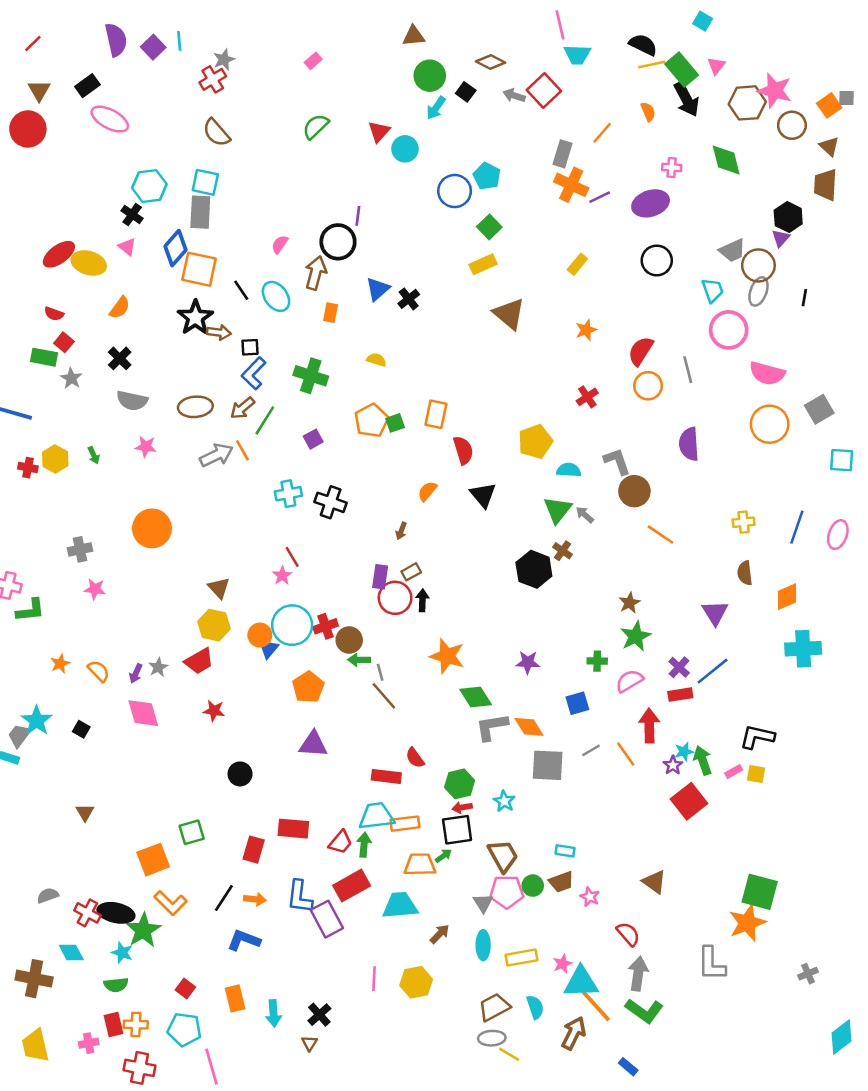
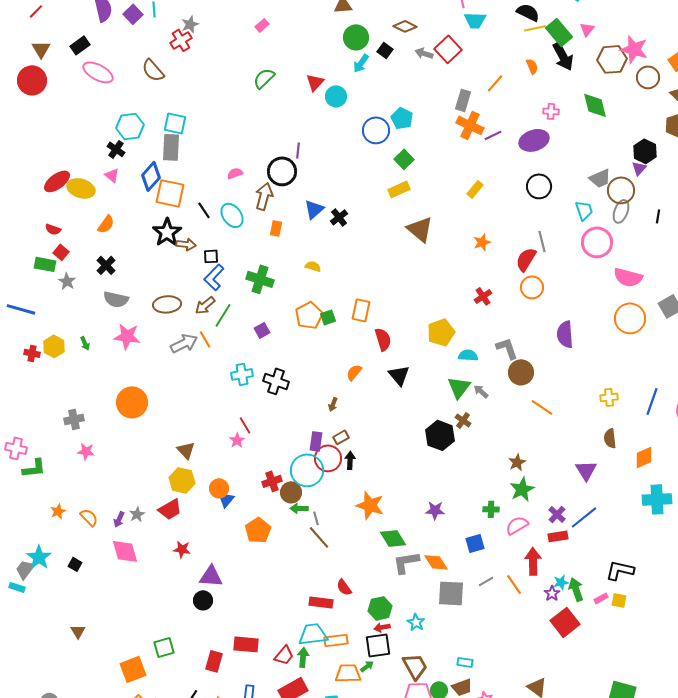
brown semicircle: (216, 133) -> (153, 70), moved
pink semicircle: (280, 244) -> (235, 173), turned 35
gray line: (688, 370) -> (542, 241), moved
pink star: (146, 447) -> (127, 336), size x1.5
cyan circle: (292, 625) -> (307, 470), moved
purple triangle: (313, 744) -> (211, 576), moved

